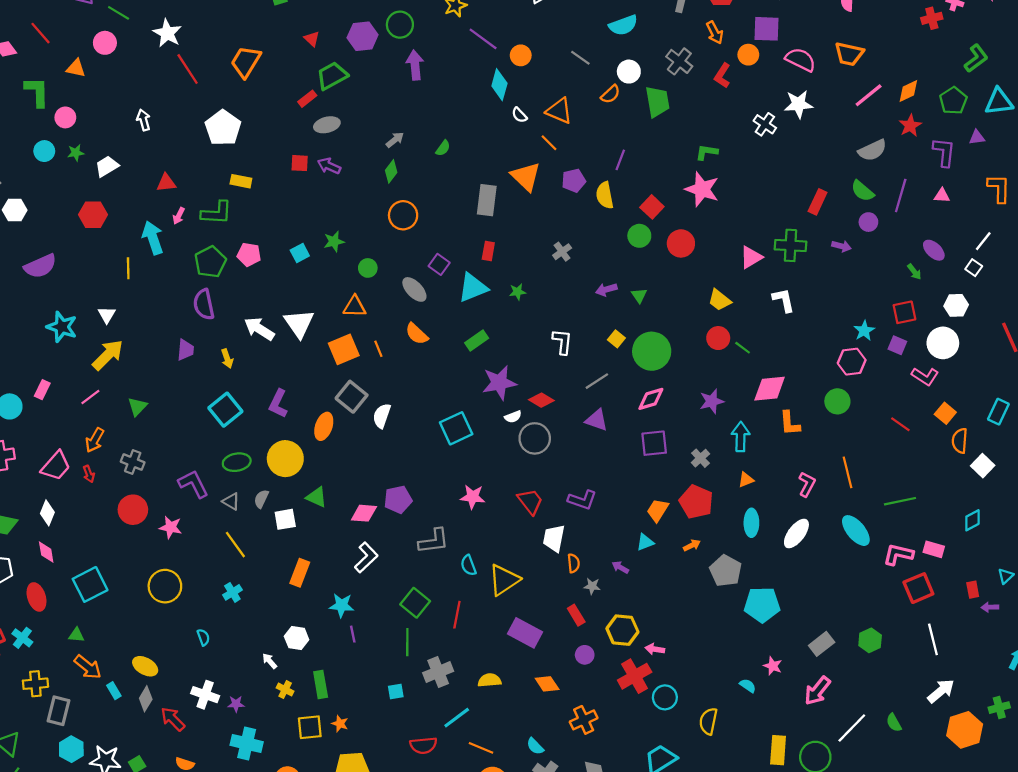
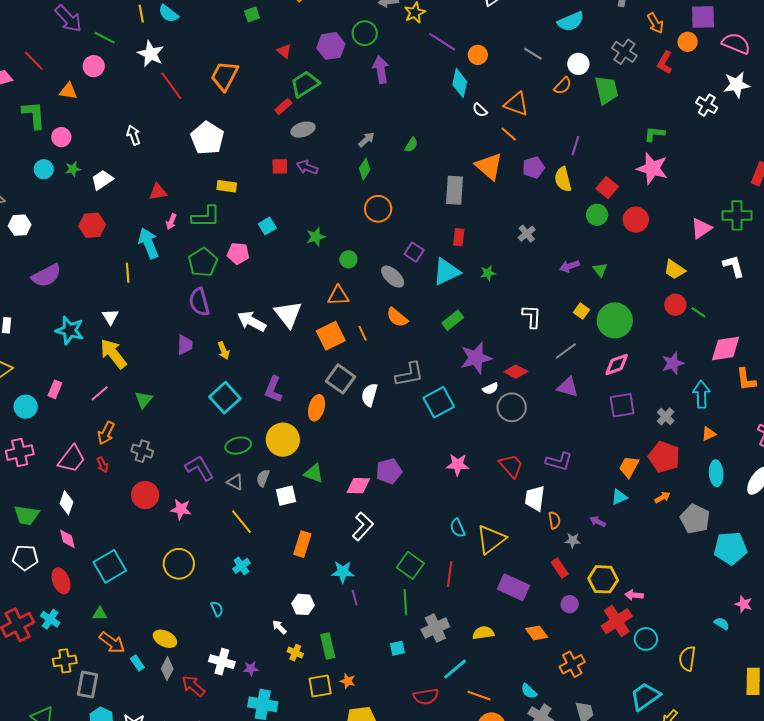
cyan square: (300, 253) -> (267, 226), moved
yellow arrow: (108, 355) -> (113, 354), turned -80
gray L-shape: (434, 541) -> (409, 374), moved

